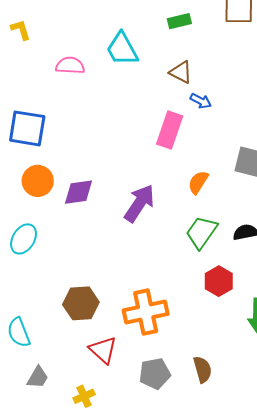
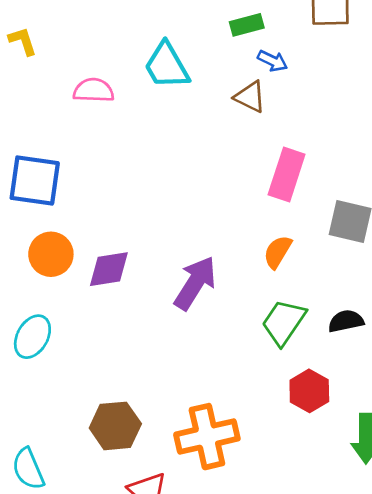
blue arrow: (201, 101) -> (273, 61), moved
pink rectangle: (170, 130) -> (287, 174), moved

